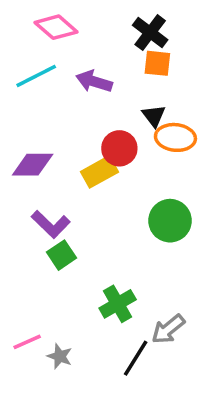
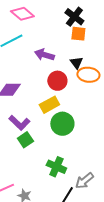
purple arrow: (94, 81) -> (44, 55), moved
yellow rectangle: (99, 172) -> (49, 105), moved
green circle: (170, 221) -> (62, 124), moved
green cross: (118, 304) -> (56, 167), turned -36

